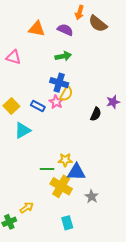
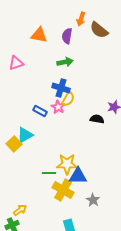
purple semicircle: (65, 30) -> (67, 36), turned -105
pink triangle: (13, 57) -> (16, 63), turned -35
yellow square: (11, 106) -> (14, 144), moved
black semicircle: (96, 114) -> (97, 119), turned -104
yellow star: (65, 160) -> (67, 164), size x1.5
yellow arrow: (27, 208) -> (20, 210), moved

